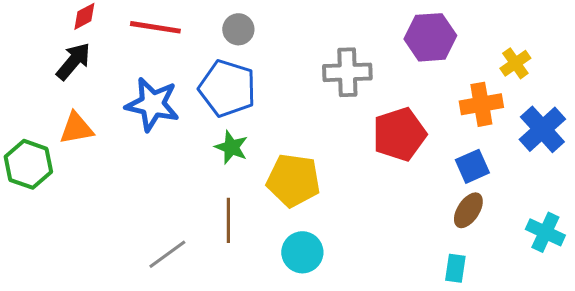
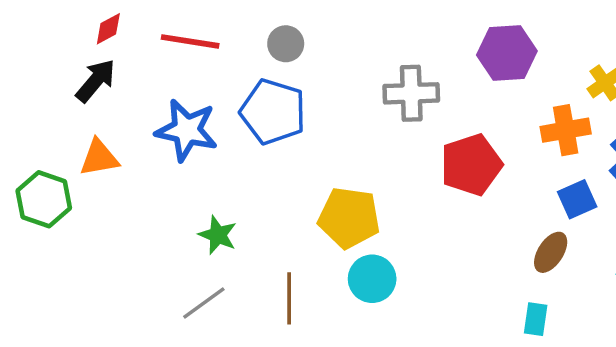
green star: (231, 147) -> (218, 235), moved
blue square: (472, 166) -> (577, 199), moved
brown line: (228, 220) -> (289, 298), moved
cyan circle: (302, 252) -> (372, 279), moved

